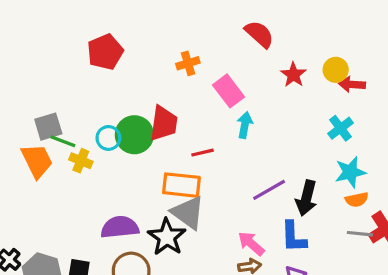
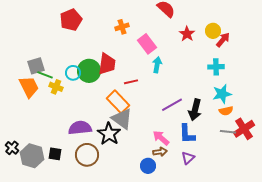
red arrow: (352, 84) -> (223, 40), turned 126
cyan cross: (341, 128) -> (216, 67), turned 35
orange rectangle: (181, 185) -> (118, 102), turned 40

